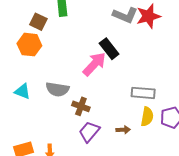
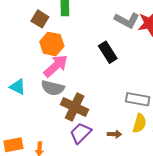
orange hexagon: (29, 45) -> (52, 44), moved
pink arrow: (94, 64) -> (56, 66), moved
brown cross: (81, 106) -> (75, 107), size x1.5

